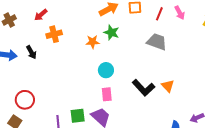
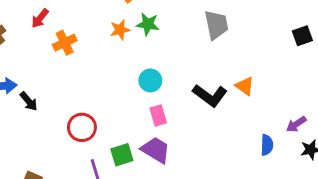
orange star: (93, 42) -> (120, 30), moved
gray trapezoid: (157, 42) -> (216, 25), turned 70
black arrow: (31, 52) -> (29, 101), moved
red circle: (25, 100) -> (82, 127), moved

